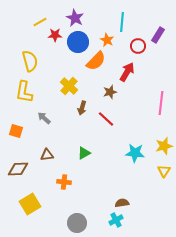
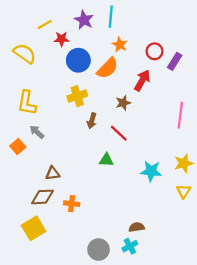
cyan line: (122, 22) -> (111, 17), moved
purple rectangle: (158, 35) -> (175, 61), moved
blue circle: (78, 42) -> (78, 60), moved
yellow semicircle: (30, 61) -> (25, 54), moved, turned -40
yellow cross: (69, 86) -> (77, 96), turned 30
gray arrow: (44, 118) -> (37, 132), moved
orange square: (16, 131) -> (18, 147), turned 32
green triangle: (84, 153) -> (106, 160), moved, turned 32
brown diamond: (18, 169) -> (42, 197), moved
gray circle: (77, 223) -> (98, 250), moved

